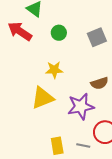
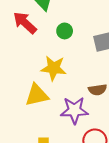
yellow star: (54, 70) -> (54, 68), size x1.4

